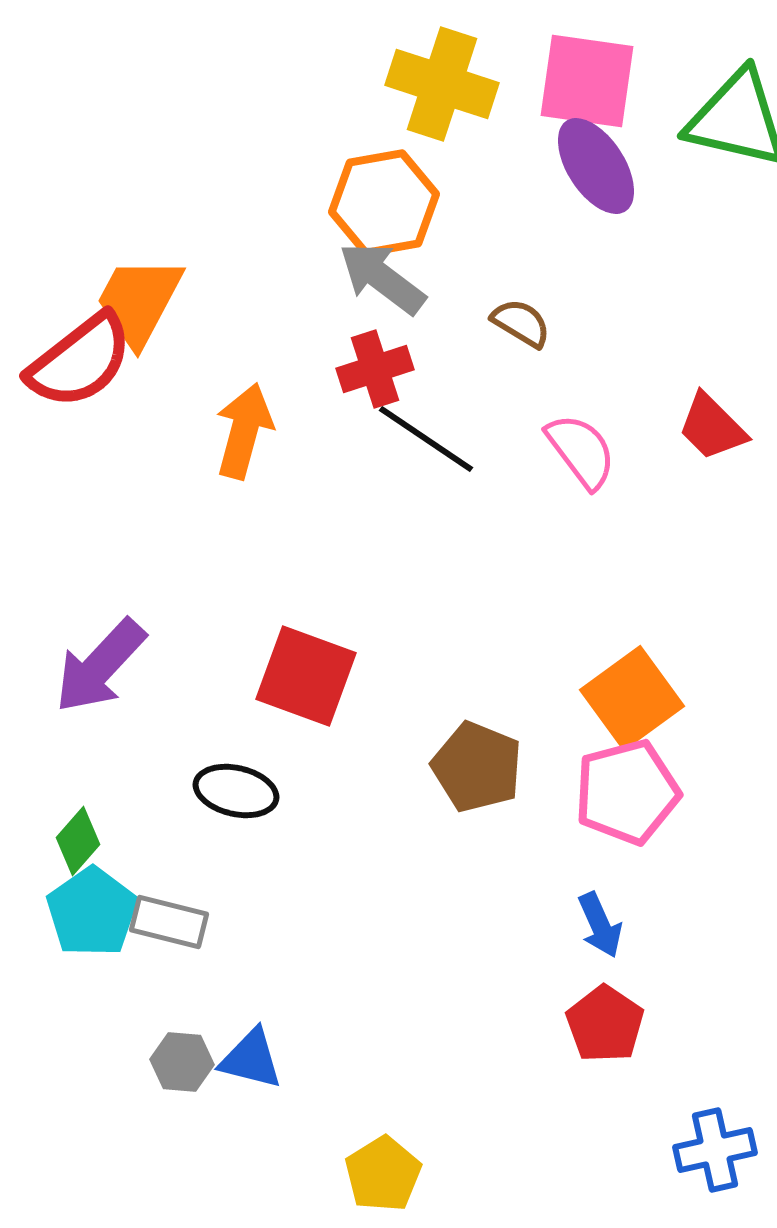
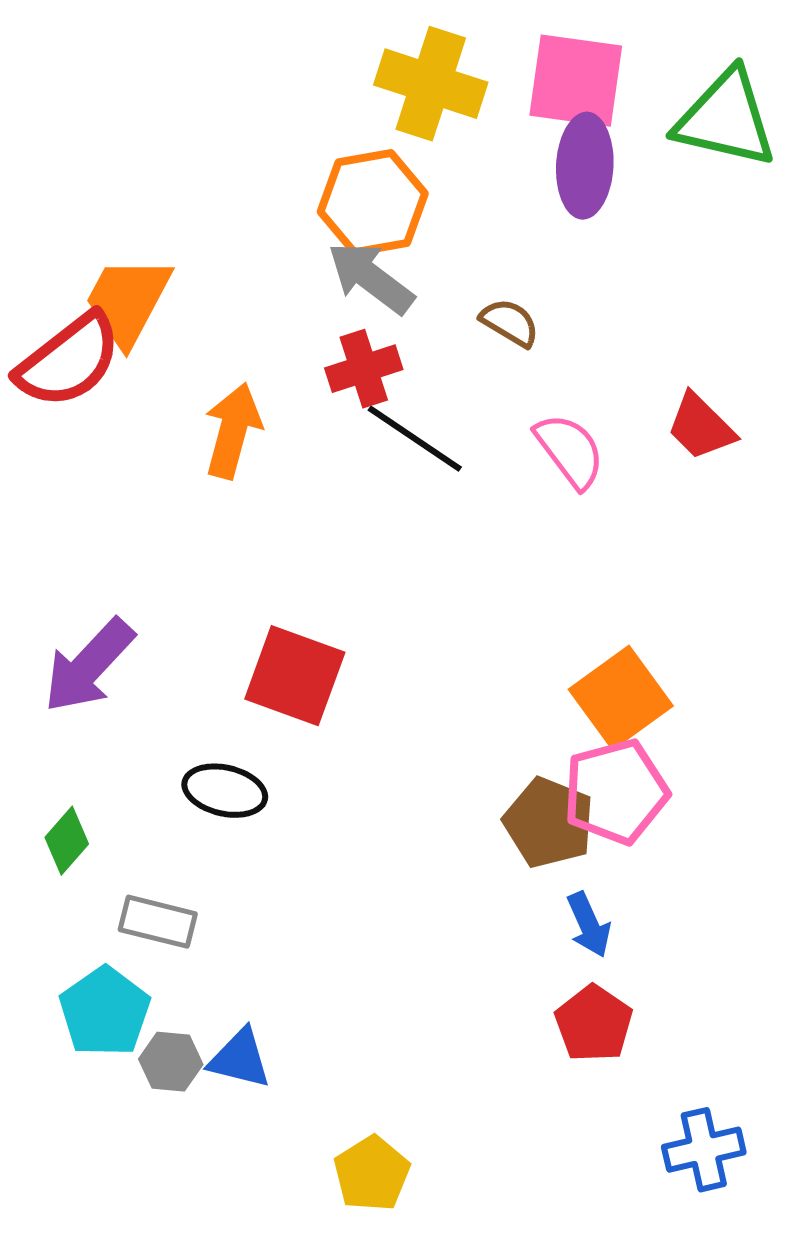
purple ellipse: (596, 166) -> (585, 166), turned 36
brown pentagon: (477, 767) -> (549, 823), moved
cyan pentagon: (92, 912) -> (105, 1012), moved

